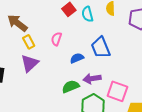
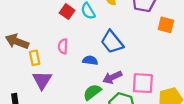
yellow rectangle: (29, 42) -> (35, 58), turned 32
blue semicircle: (77, 58) -> (90, 60), turned 48

